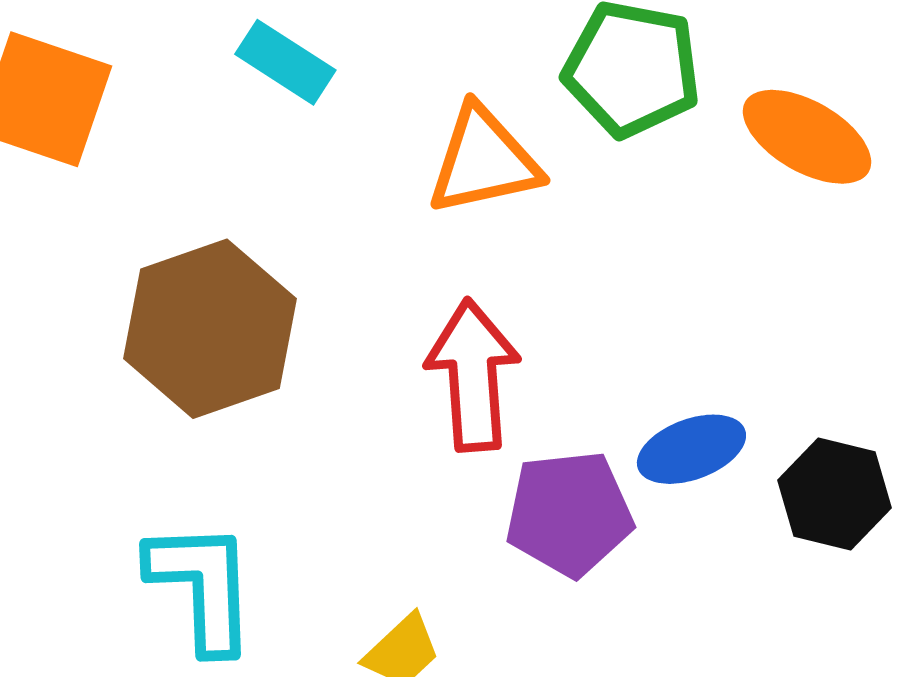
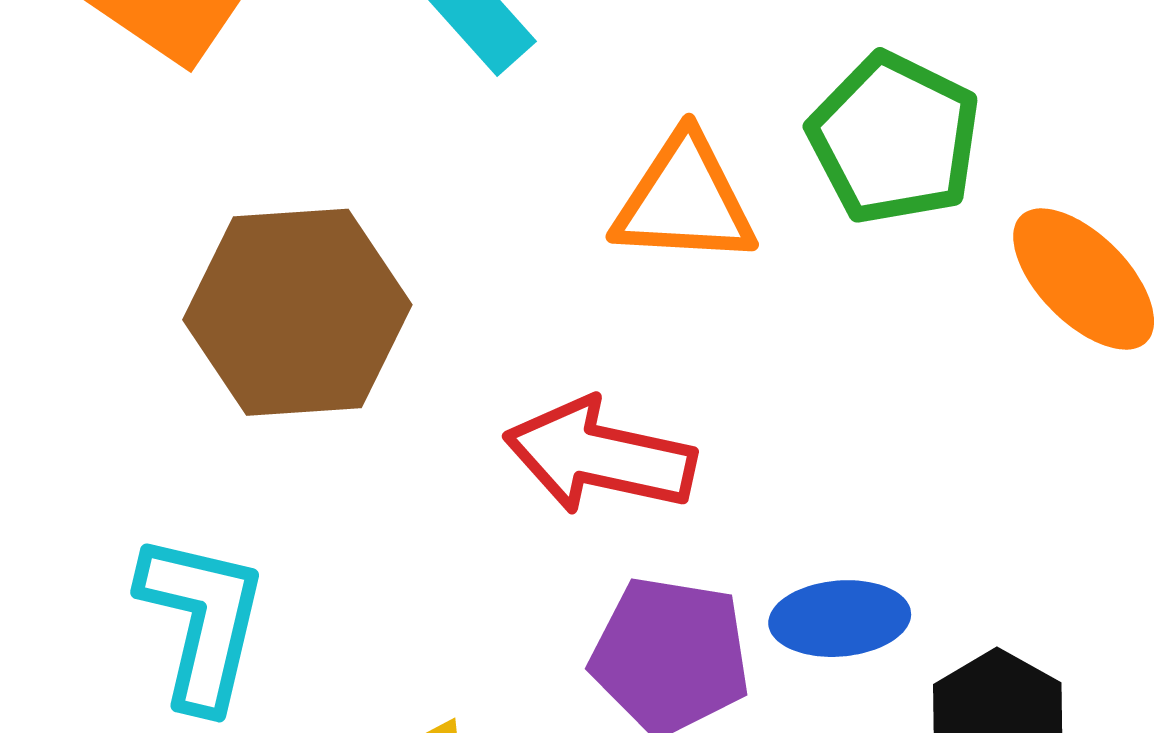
red arrow: (473, 375) -> (600, 456), turned -89

